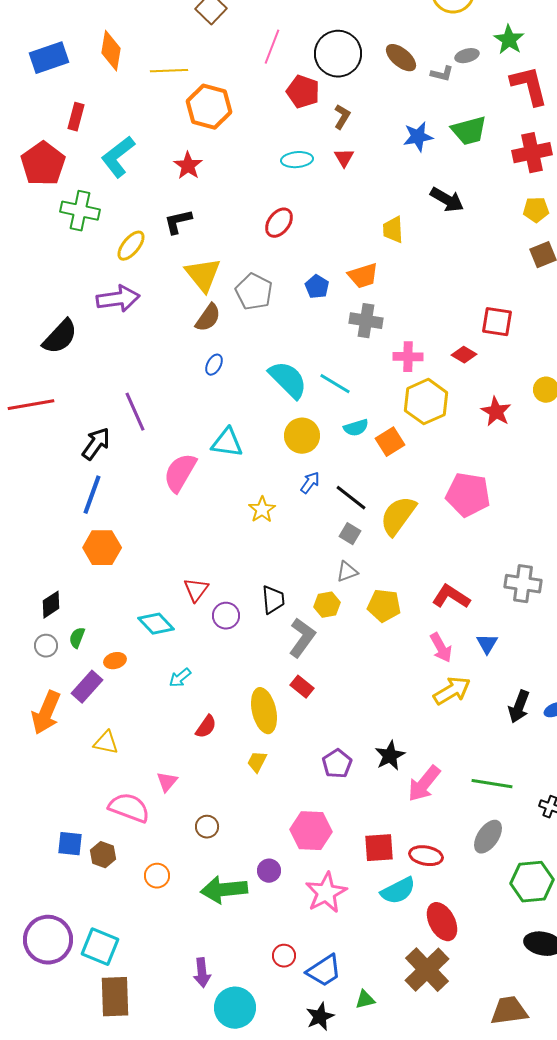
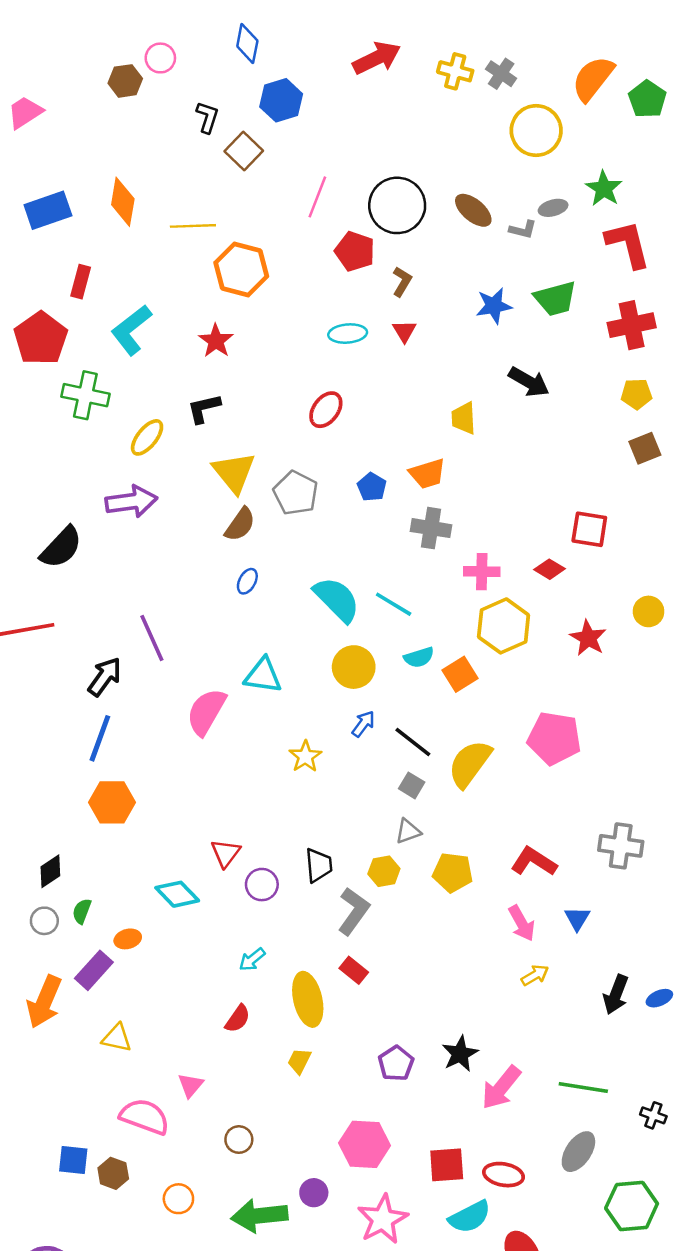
cyan arrow: (180, 678) -> (252, 959), moved
yellow arrow: (452, 691) -> (535, 975), size x0.6

